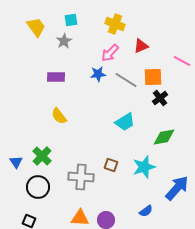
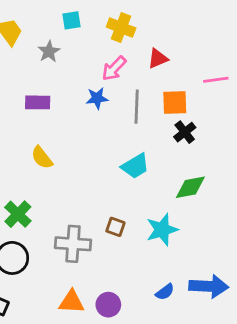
cyan square: (71, 20) -> (72, 20), moved
pink line: (182, 61) -> (216, 80), turned -36
gray line: (126, 80) -> (137, 107), turned 60
blue arrow: (177, 188) -> (209, 286), moved, turned 52

